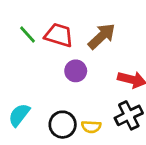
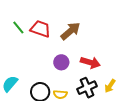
purple circle: (76, 71) -> (61, 62), moved

